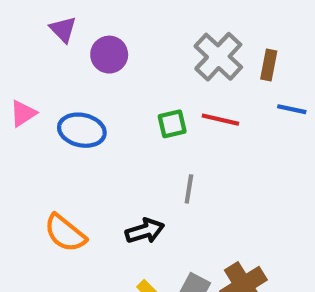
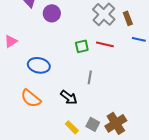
brown rectangle: (269, 65) -> (128, 18), turned -32
blue ellipse: (82, 130) -> (39, 65), moved
black arrow: (145, 231) -> (69, 97), turned 54

